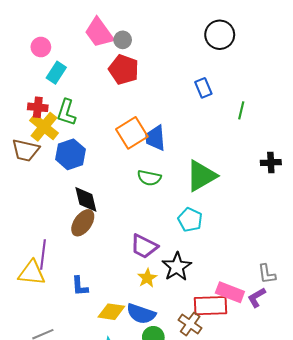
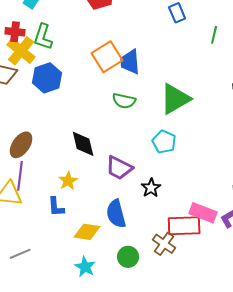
black diamond: (86, 199) -> (83, 144), moved
brown ellipse: (83, 223) -> (21, 145), moved
black star: (177, 267) -> (151, 188), size x0.7
yellow star: (147, 278) -> (68, 181), moved
blue semicircle: (141, 314) -> (116, 214), moved, turned 56

